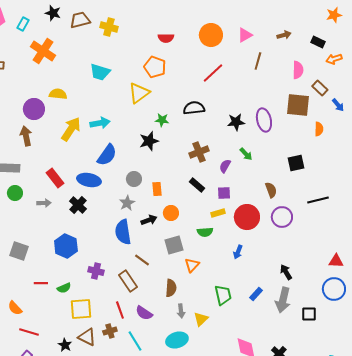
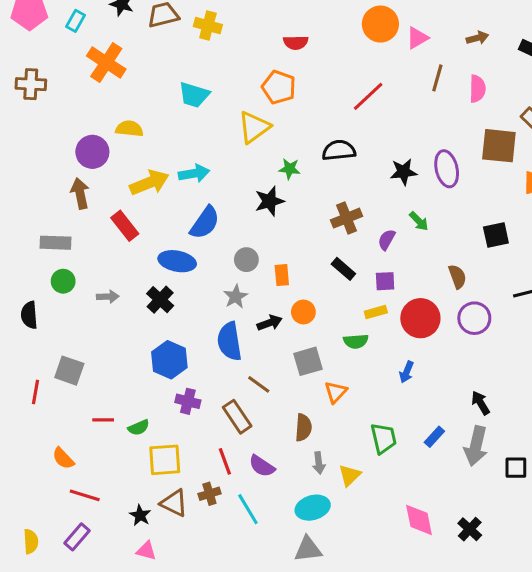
orange circle: (211, 35) -> (380, 24), moved
pink semicircle: (298, 70) -> (477, 89), moved
yellow arrow: (71, 129) -> (149, 183), turned 35
red rectangle: (55, 178) -> (125, 226), moved
blue hexagon: (66, 246) -> (169, 360), moved

